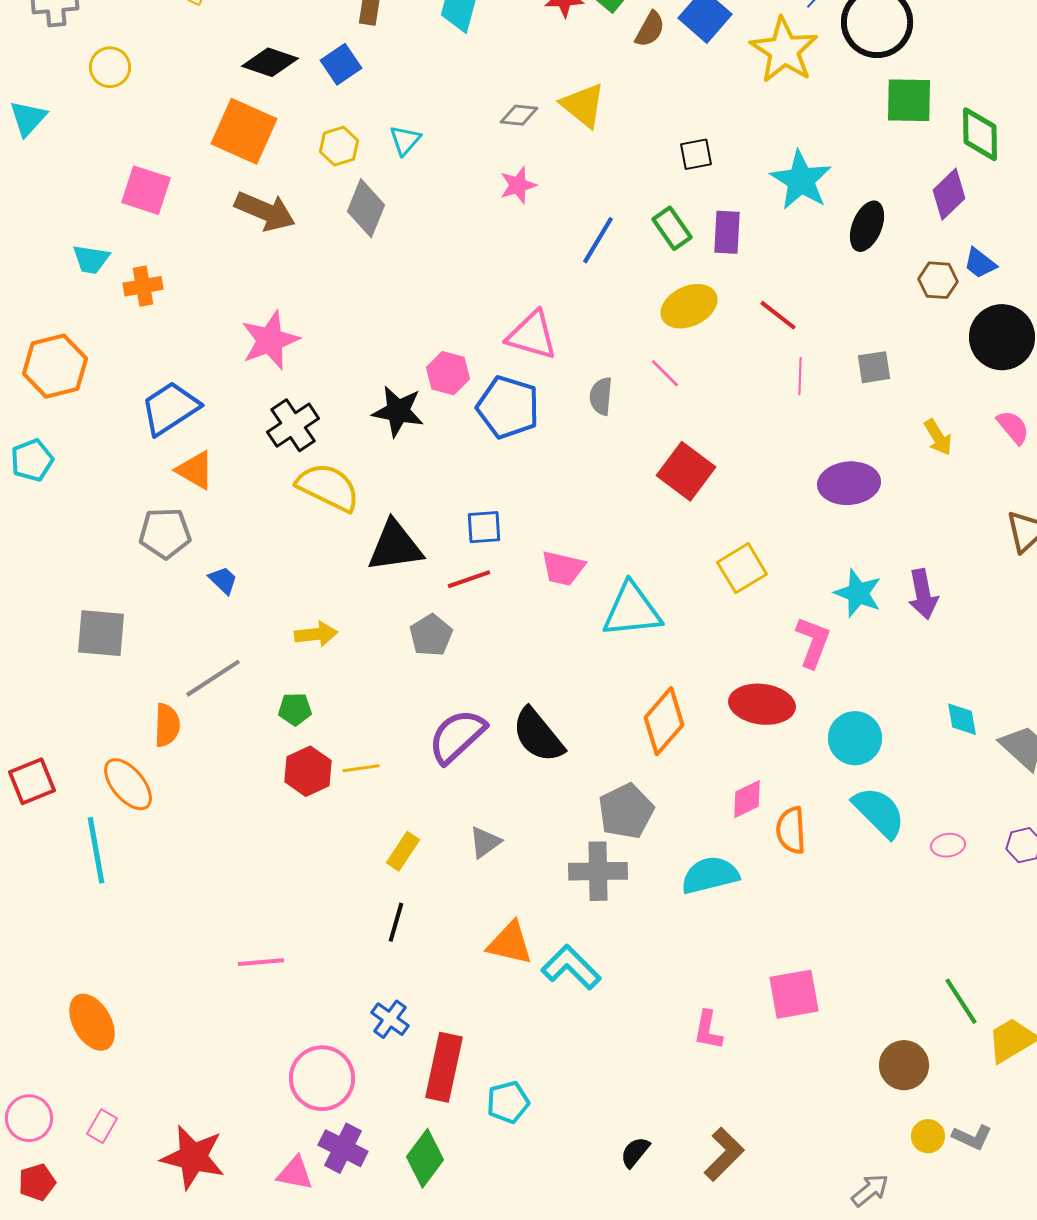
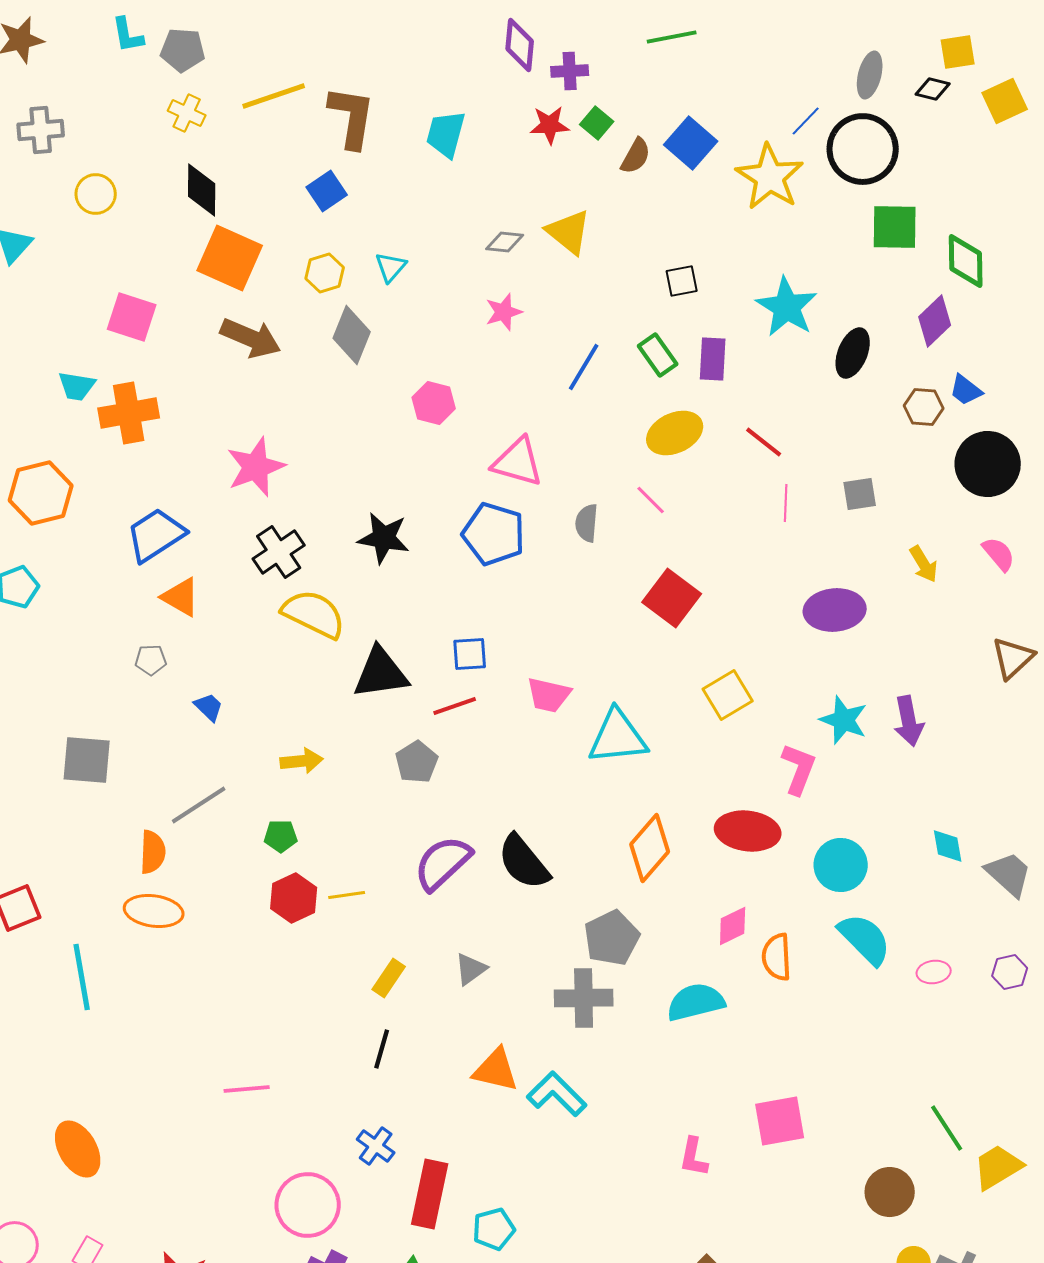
black diamond: (270, 62) -> (202, 190), moved, turned 72
orange cross: (143, 286) -> (129, 413), size x1.5
pink hexagon: (448, 373) -> (434, 403), moved
gray pentagon: (165, 533) -> (151, 660), size x0.6
orange ellipse: (128, 784) -> (154, 911), moved, turned -42

